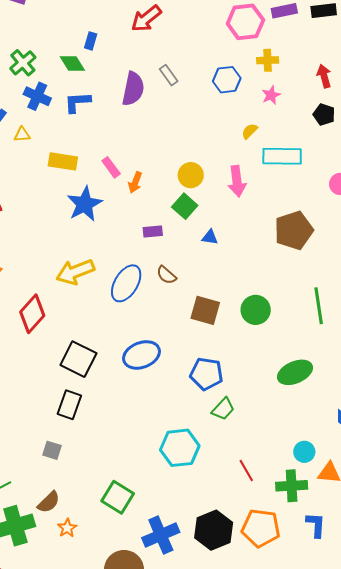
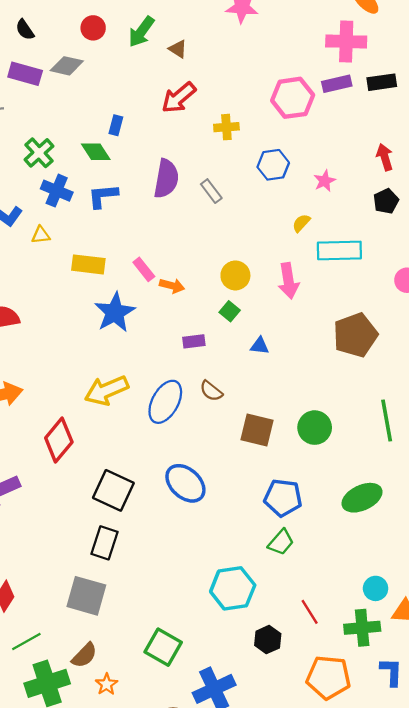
yellow cross: (268, 60) -> (226, 127), moved
gray rectangle: (169, 75) -> (211, 191), moved
black pentagon: (324, 114) -> (386, 201), turned 30
orange arrow: (135, 182) -> (172, 286), turned -95
green square: (185, 206) -> (230, 311), size x0.7
blue ellipse: (141, 355) -> (185, 483), turned 66
blue pentagon: (206, 374) -> (283, 498), moved
gray square: (52, 450) -> (86, 596), size x1.8
black hexagon: (214, 530) -> (268, 640), moved, size x0.6

